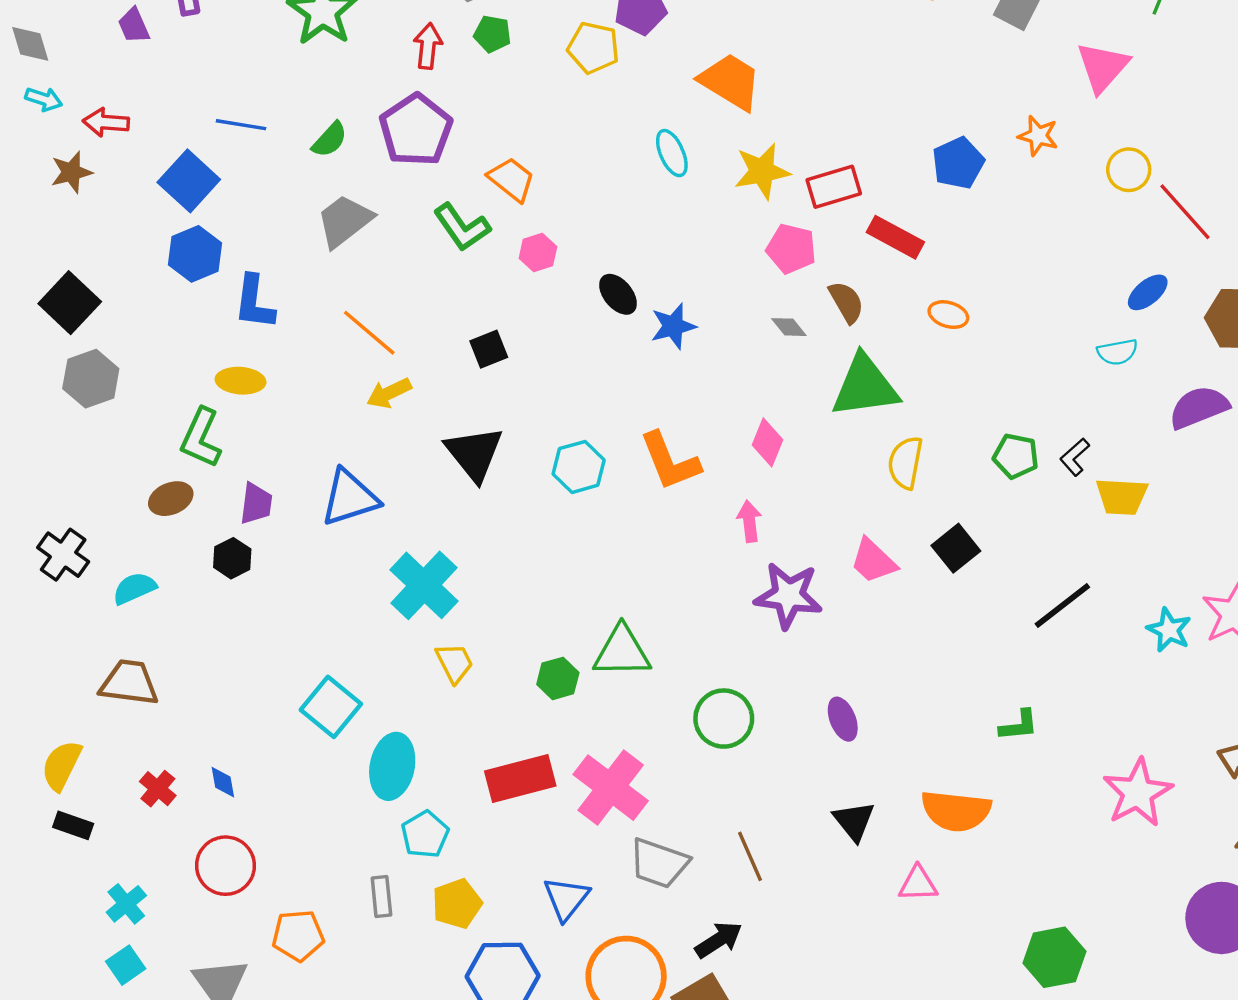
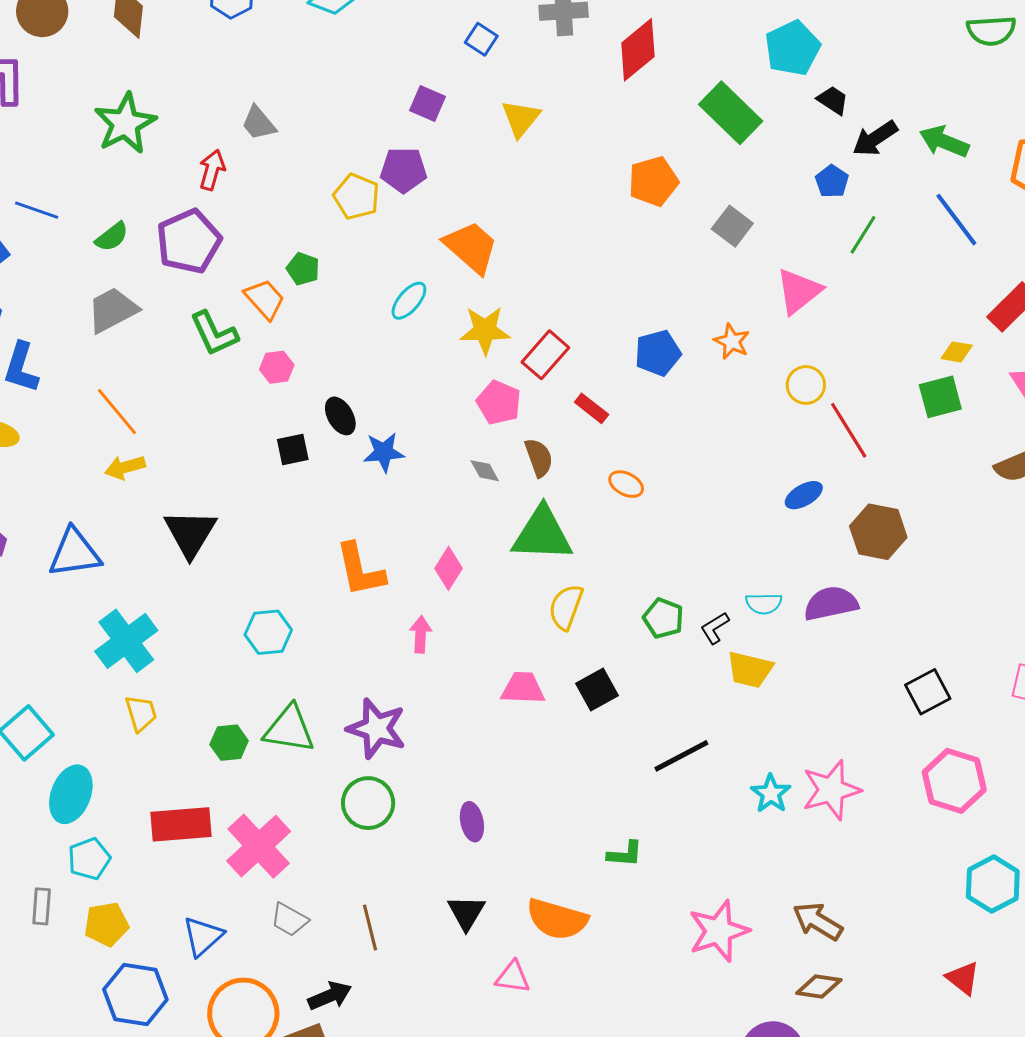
green pentagon: (492, 34) -> (303, 269), moved
cyan ellipse: (672, 153) -> (409, 301), turned 54
red rectangle: (834, 187) -> (545, 355), turned -42
red rectangle: (895, 237) -> (592, 408), size x0.7
black square: (489, 349) -> (293, 450), moved
cyan semicircle: (1117, 352) -> (764, 603), moved
cyan hexagon: (579, 467) -> (268, 632), moved
pink trapezoid: (873, 561) -> (523, 688), turned 129
purple star: (788, 595) -> (377, 728), moved
gray trapezoid: (659, 863) -> (289, 920), size x0.7

